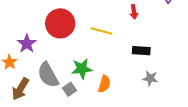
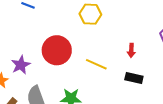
black rectangle: (141, 51) -> (134, 78), moved

